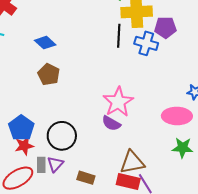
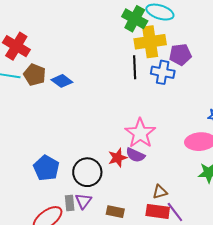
brown pentagon: (49, 74) -> (35, 75), moved
red star: (24, 146) -> (118, 158), moved
brown triangle: (132, 162) -> (160, 192), size x0.6

